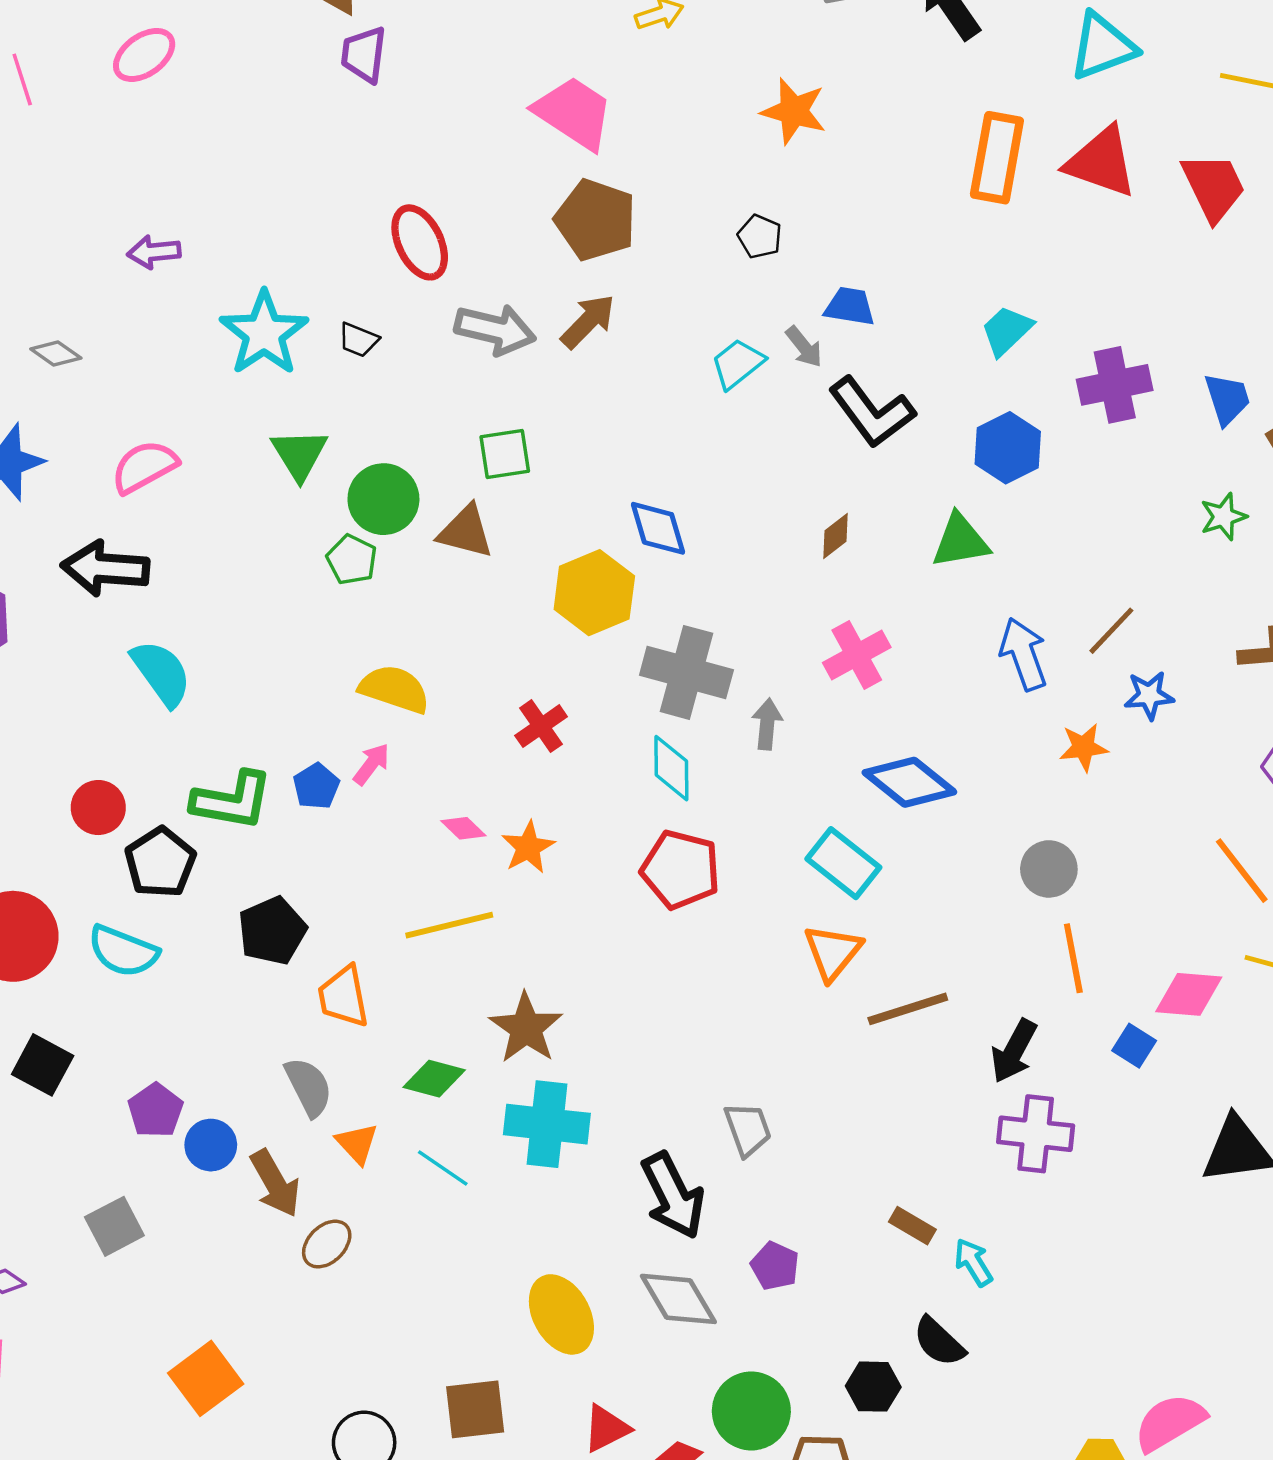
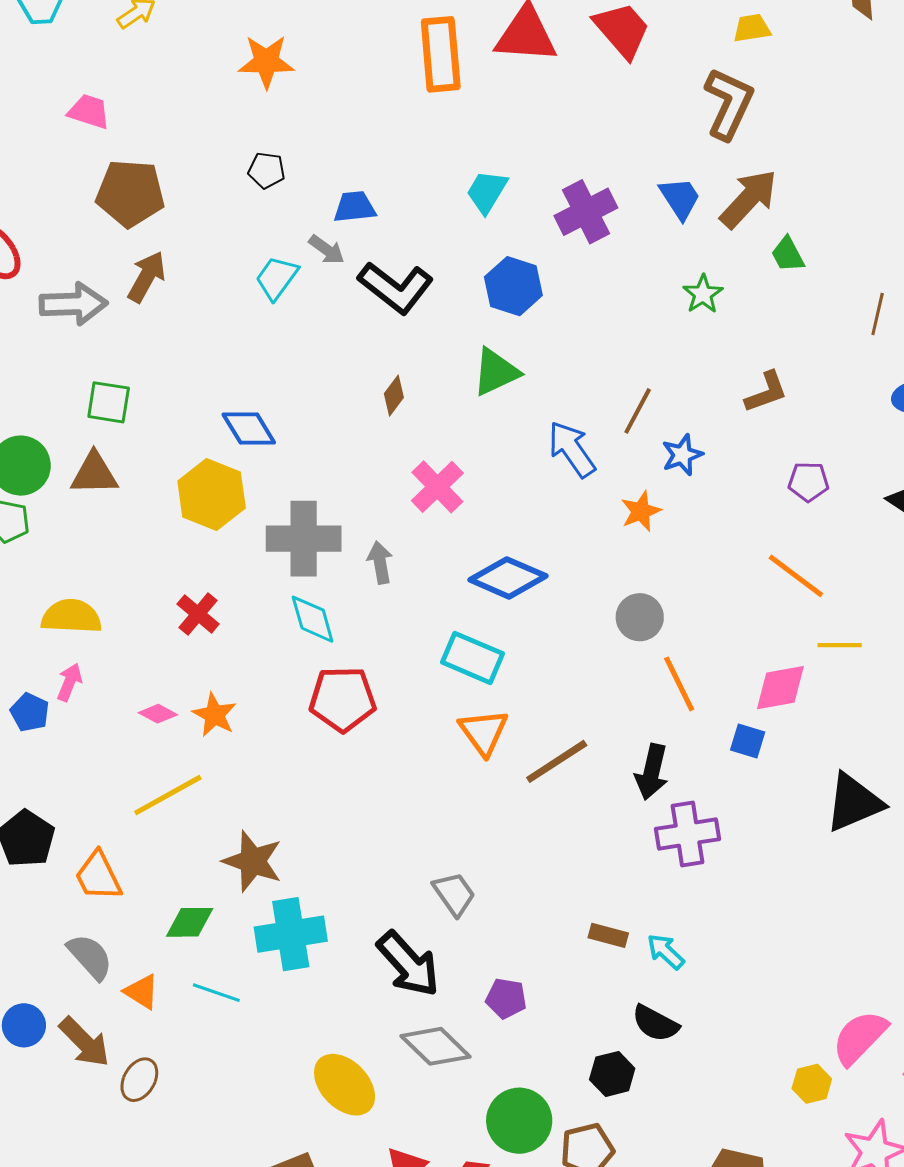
pink trapezoid: (574, 113) -> (89, 112), size x0.6
green square: (505, 454) -> (109, 402), turned 33

